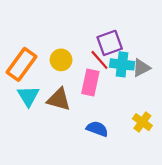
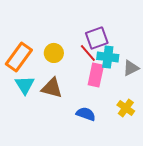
gray triangle: (141, 68) -> (131, 68), moved
pink rectangle: (90, 82) -> (96, 75), moved

